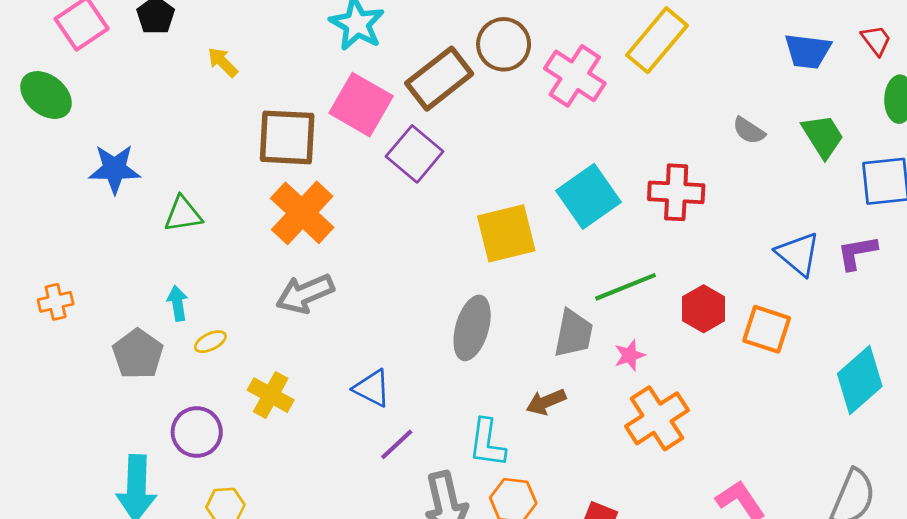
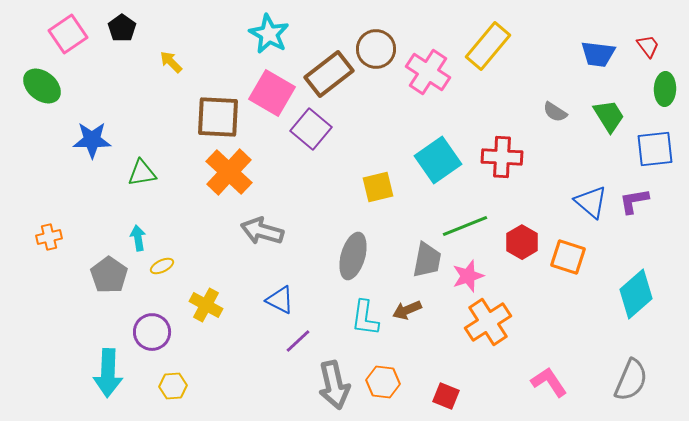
yellow square: (506, 233) -> (378, 187), size x0.7
gray arrow: (305, 294) -> (262, 231), moved, turned 39
pink star: (630, 355) -> (468, 276), size x1.4
cyan L-shape: (487, 443) -> (365, 318), moved

